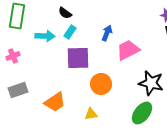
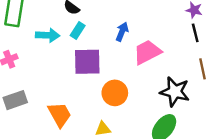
orange trapezoid: (55, 102) -> (60, 115), turned -85

